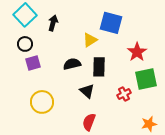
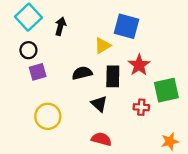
red star: (137, 52) -> (139, 65), moved
red cross: (124, 94) -> (141, 107), turned 32
red semicircle: (89, 122) -> (101, 139), turned 84

